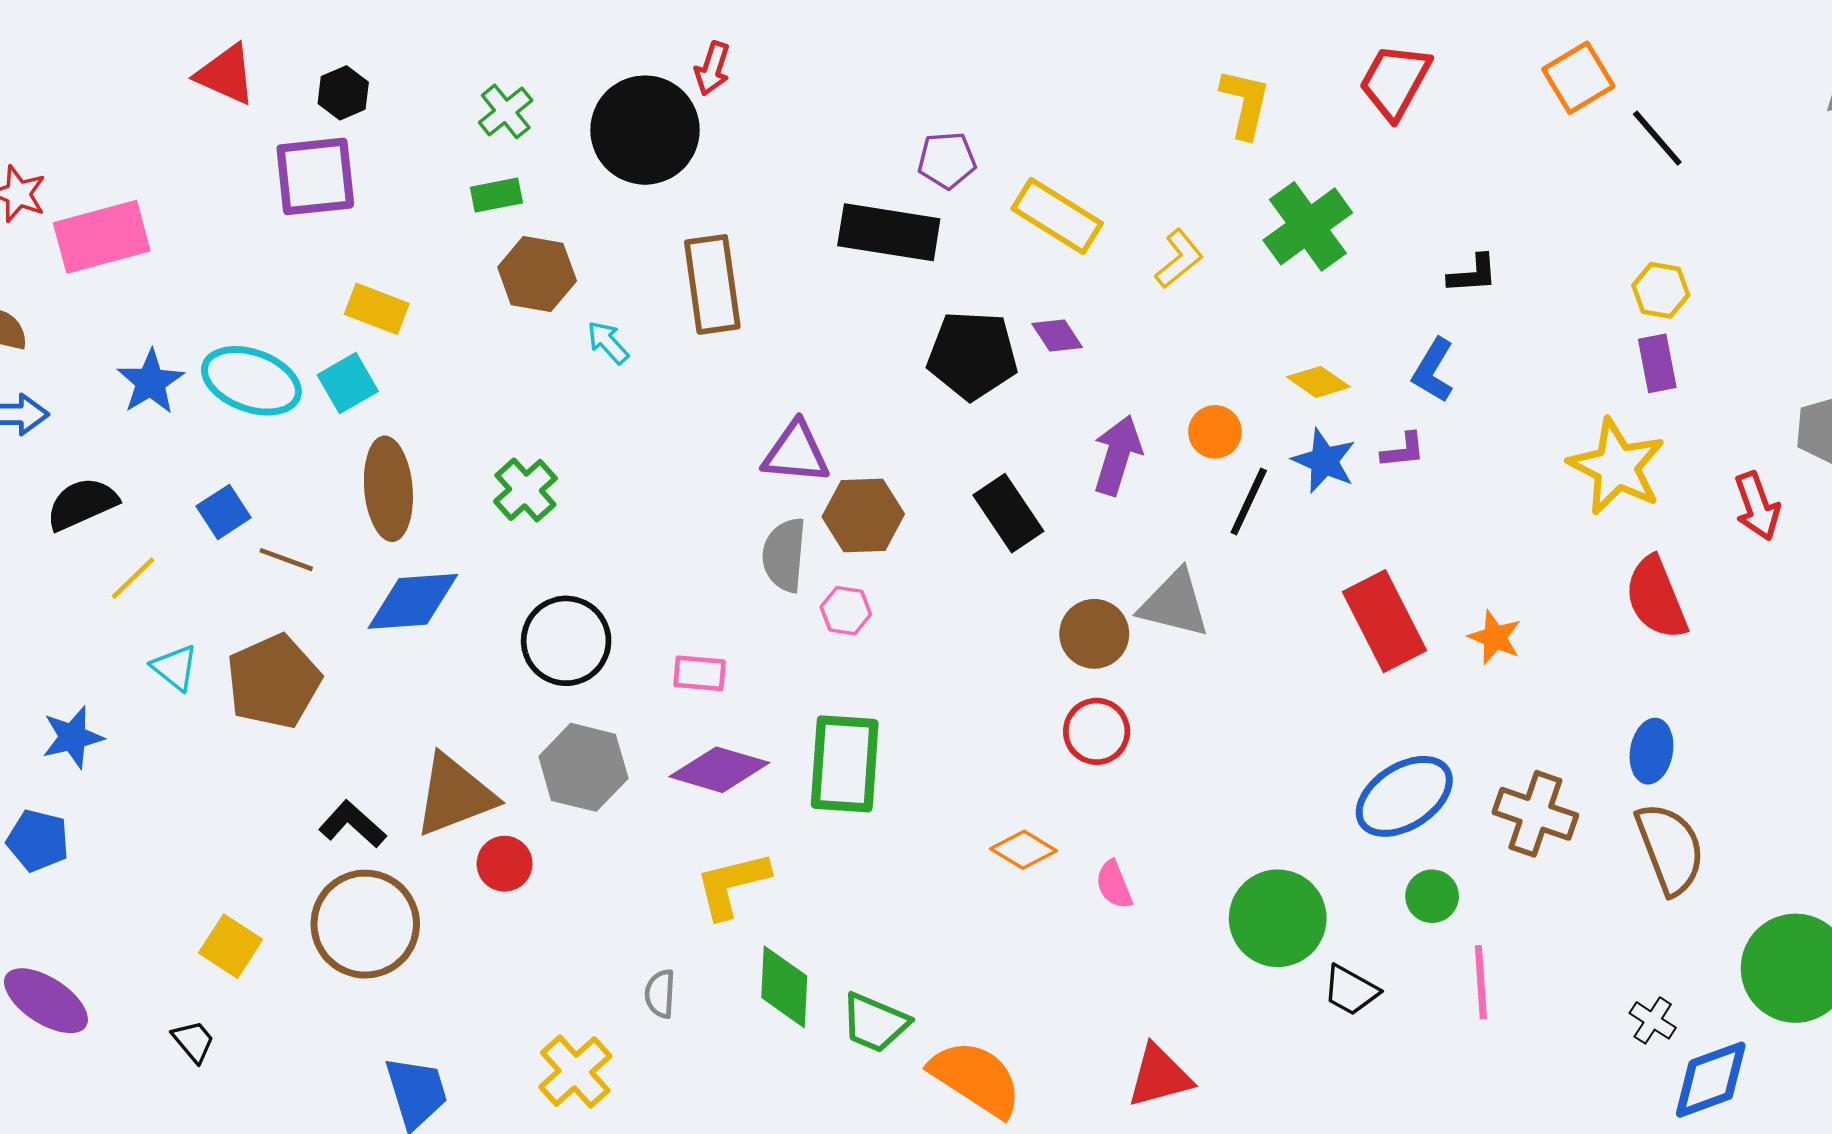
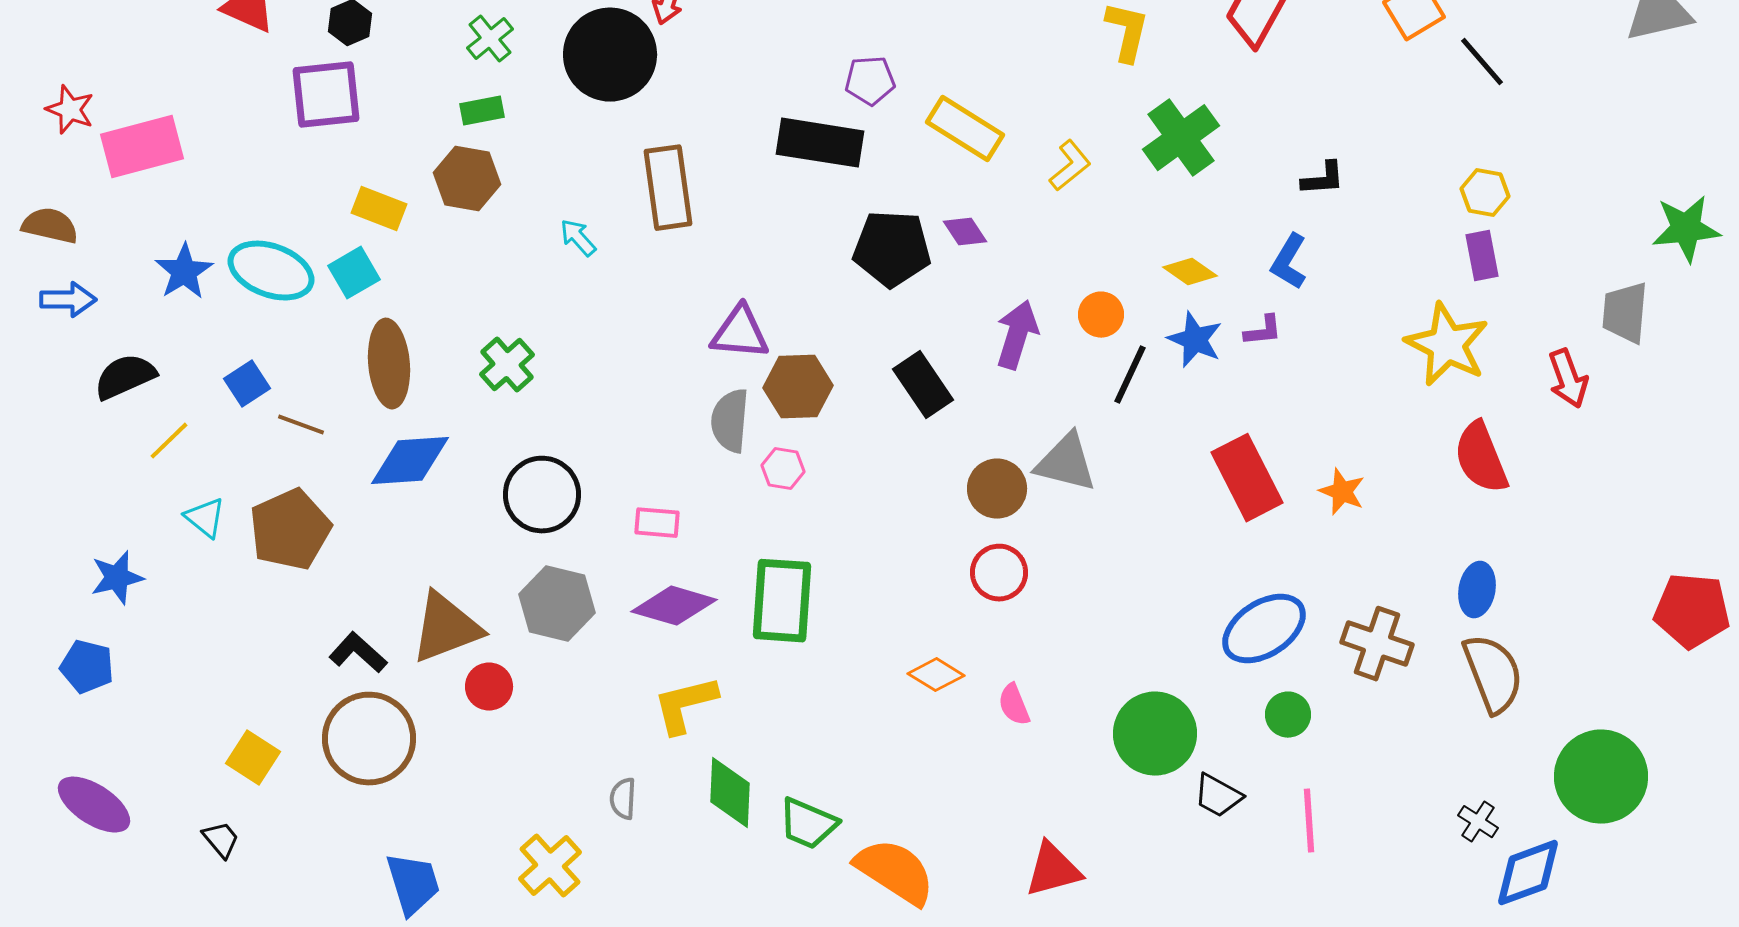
brown hexagon: (537, 274) -> (467, 179), moved
pink line: (1481, 982) -> (1309, 821), moved

